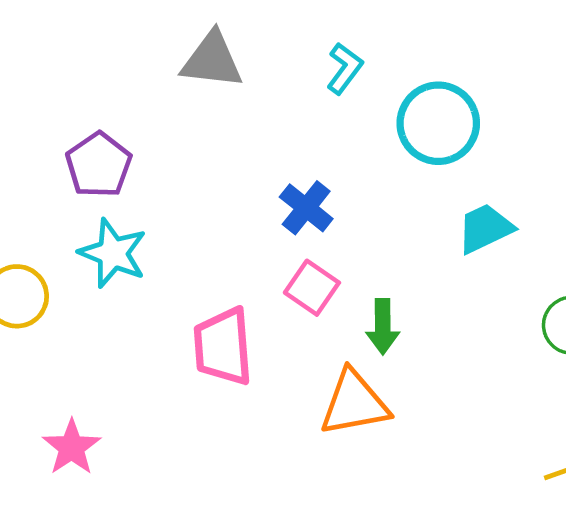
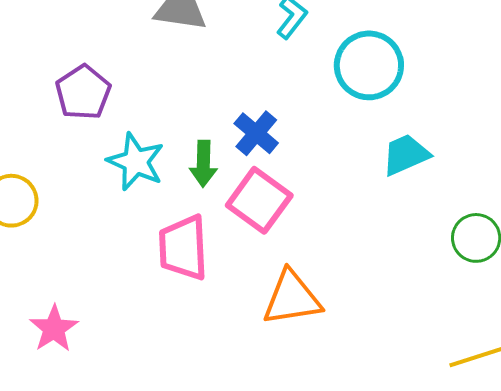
cyan star: (113, 253) -> (136, 162), moved
pink square: (312, 288) -> (259, 200), size x1.4
green arrow: (383, 327) -> (203, 164), moved

